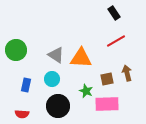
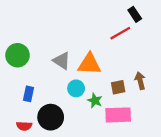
black rectangle: (114, 13) -> (135, 14), moved
red line: (116, 41) -> (120, 33), moved
cyan circle: (52, 79) -> (76, 88), moved
black circle: (58, 106) -> (51, 117), moved

